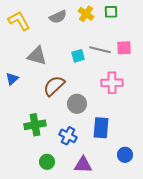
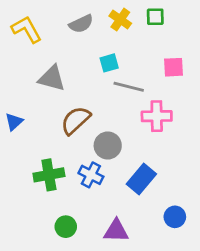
gray line: (100, 50) -> (129, 87), moved
cyan square: (78, 56) -> (109, 63), moved
blue triangle: (12, 79) -> (14, 122), moved
blue rectangle: (101, 128) -> (141, 179), turned 35
blue cross: (68, 136) -> (91, 175), moved

